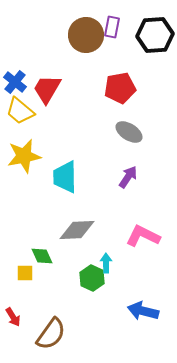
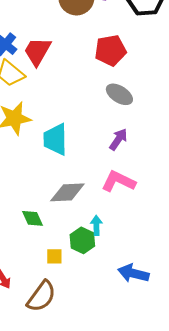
pink L-shape: (143, 236) -> (118, 181), moved
yellow square: (25, 273) -> (54, 256), moved

